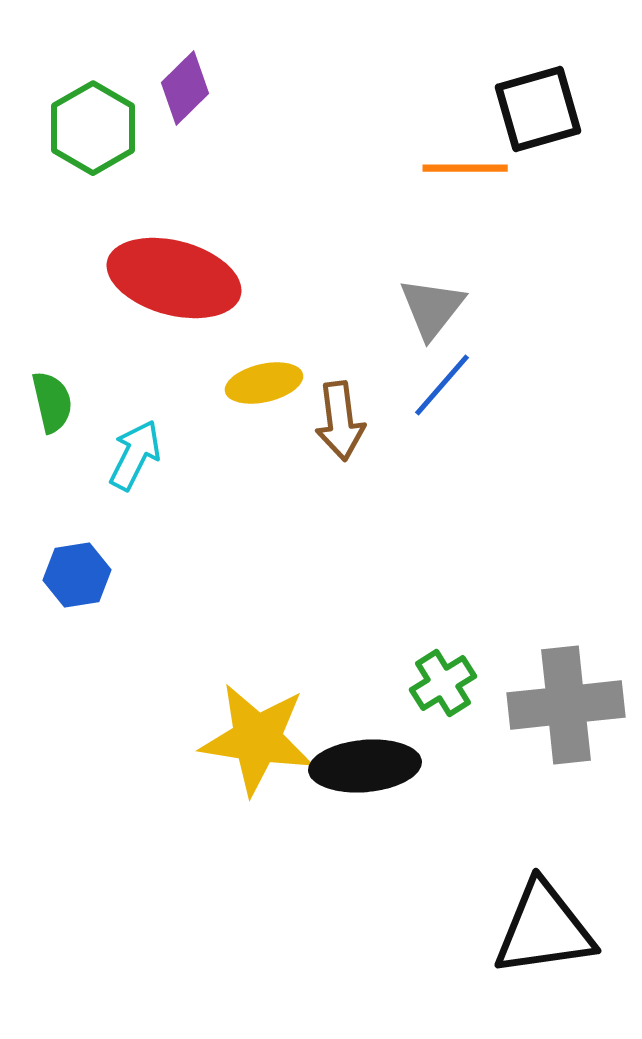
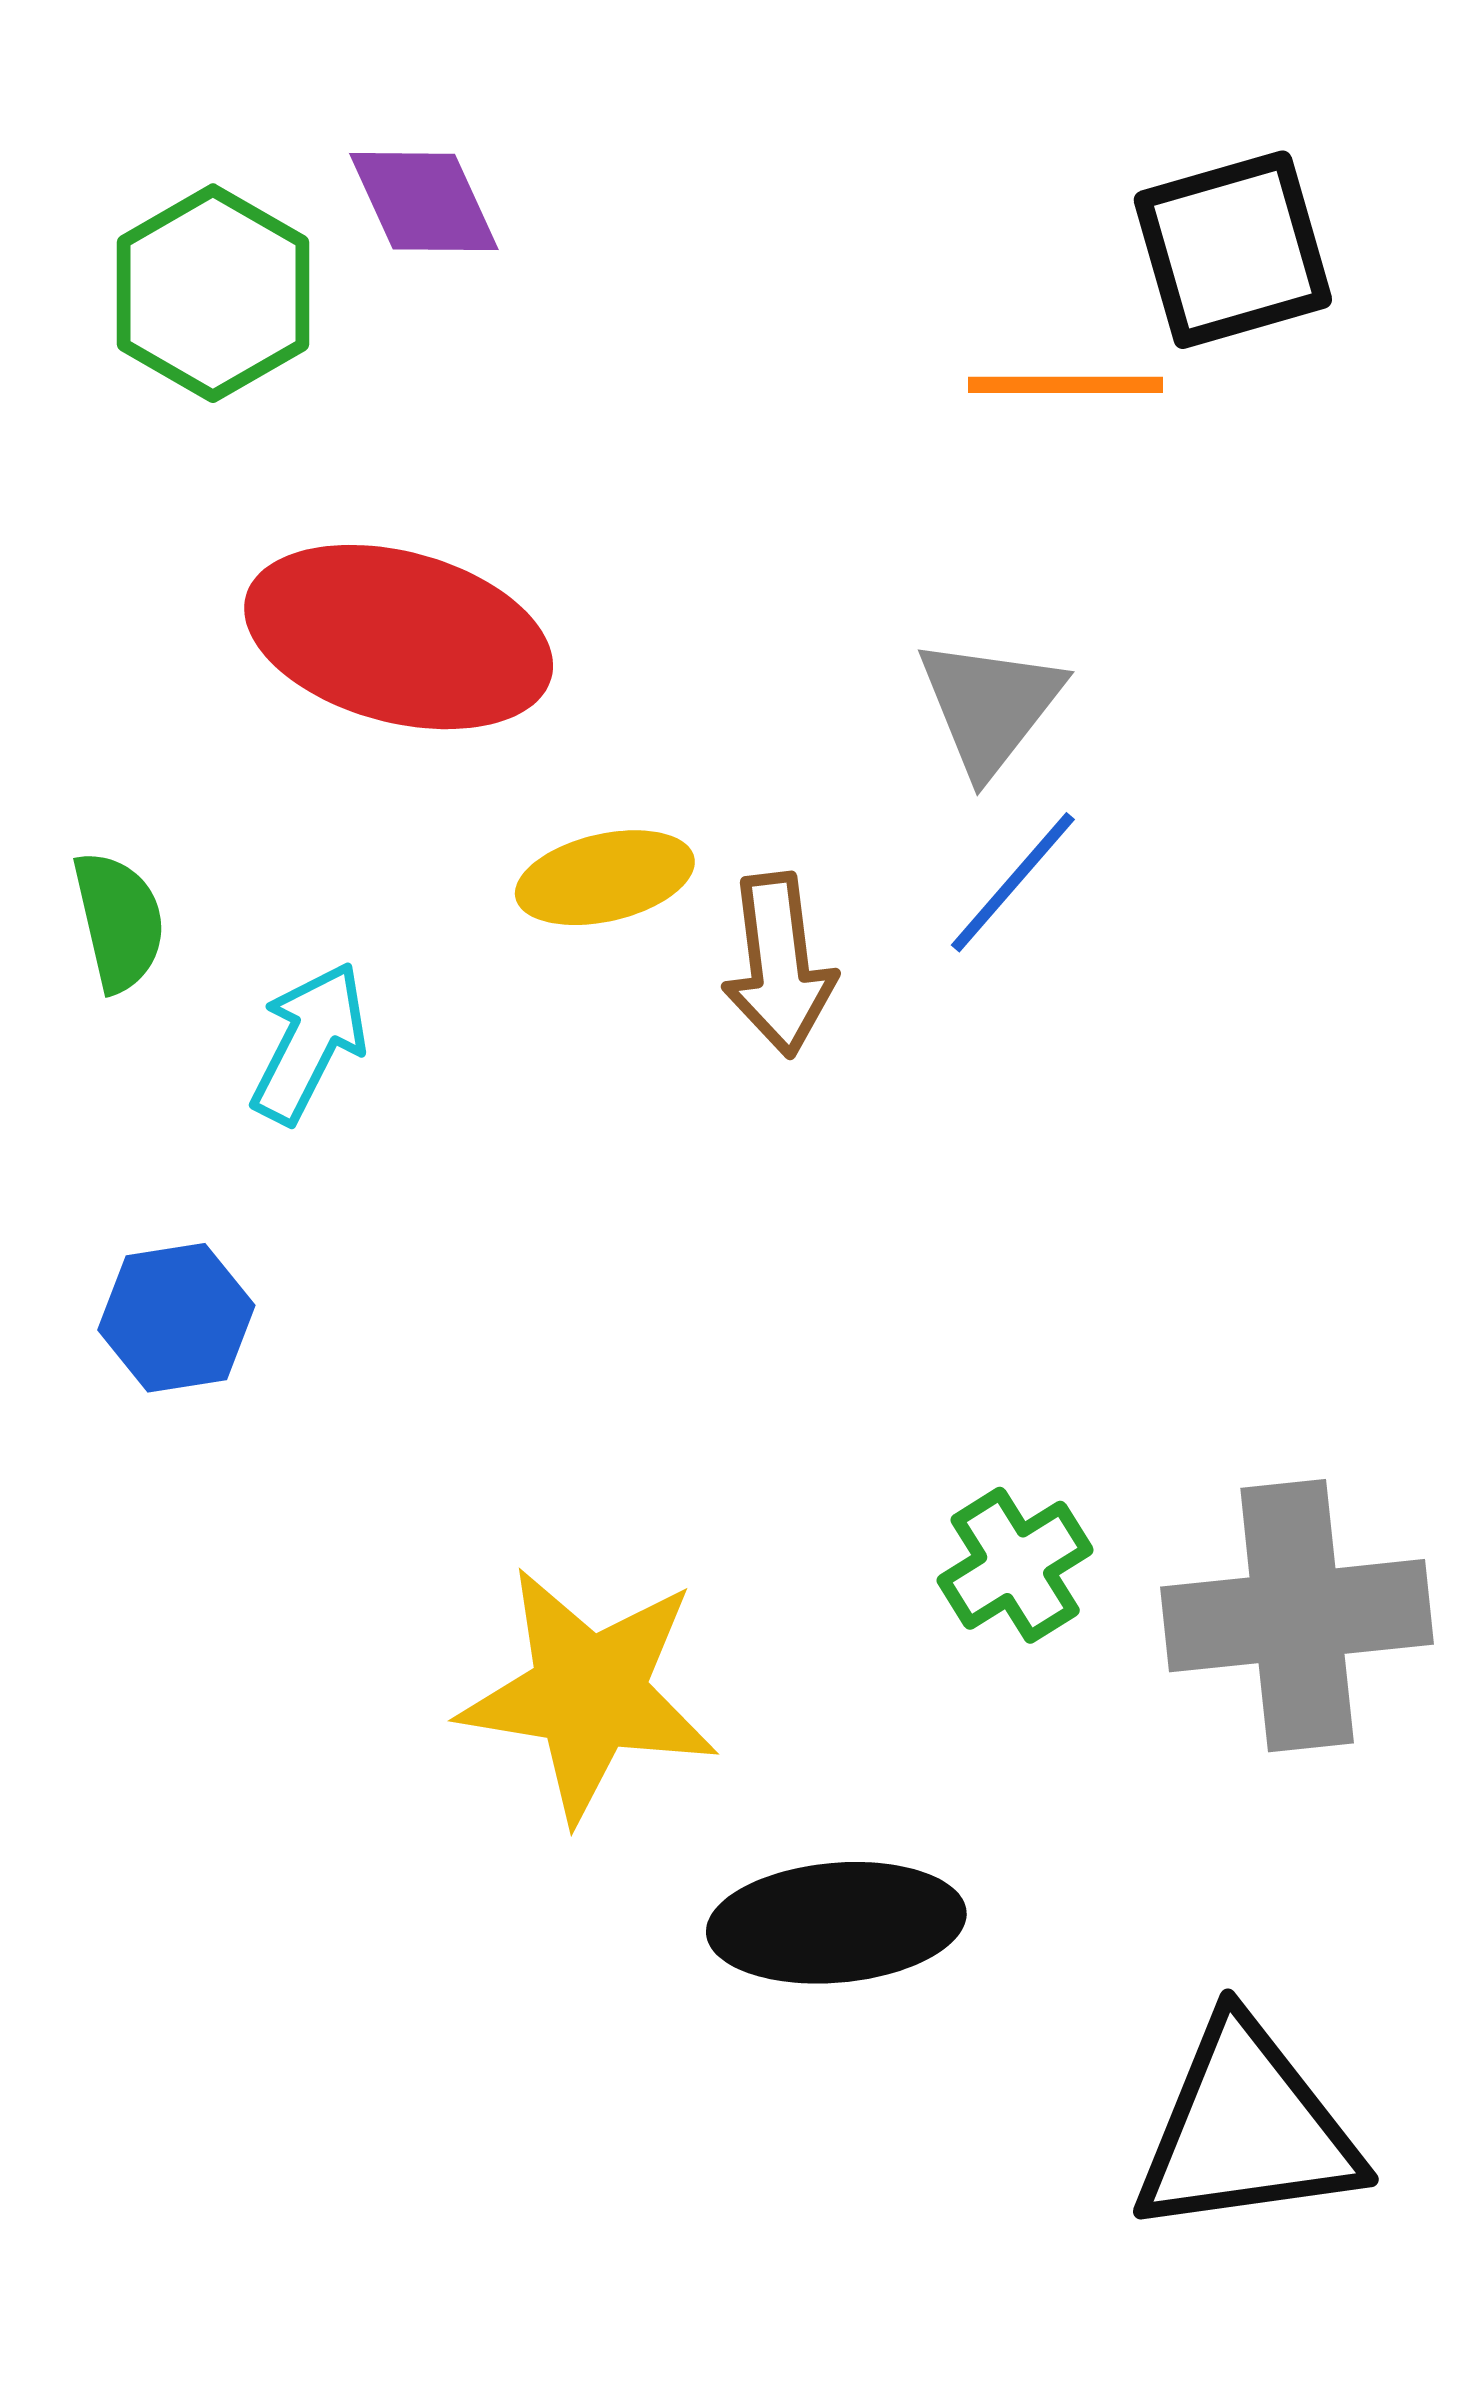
purple diamond: (185, 88) -> (424, 202), turned -70
black ellipse: (365, 766) -> (836, 1923), moved

